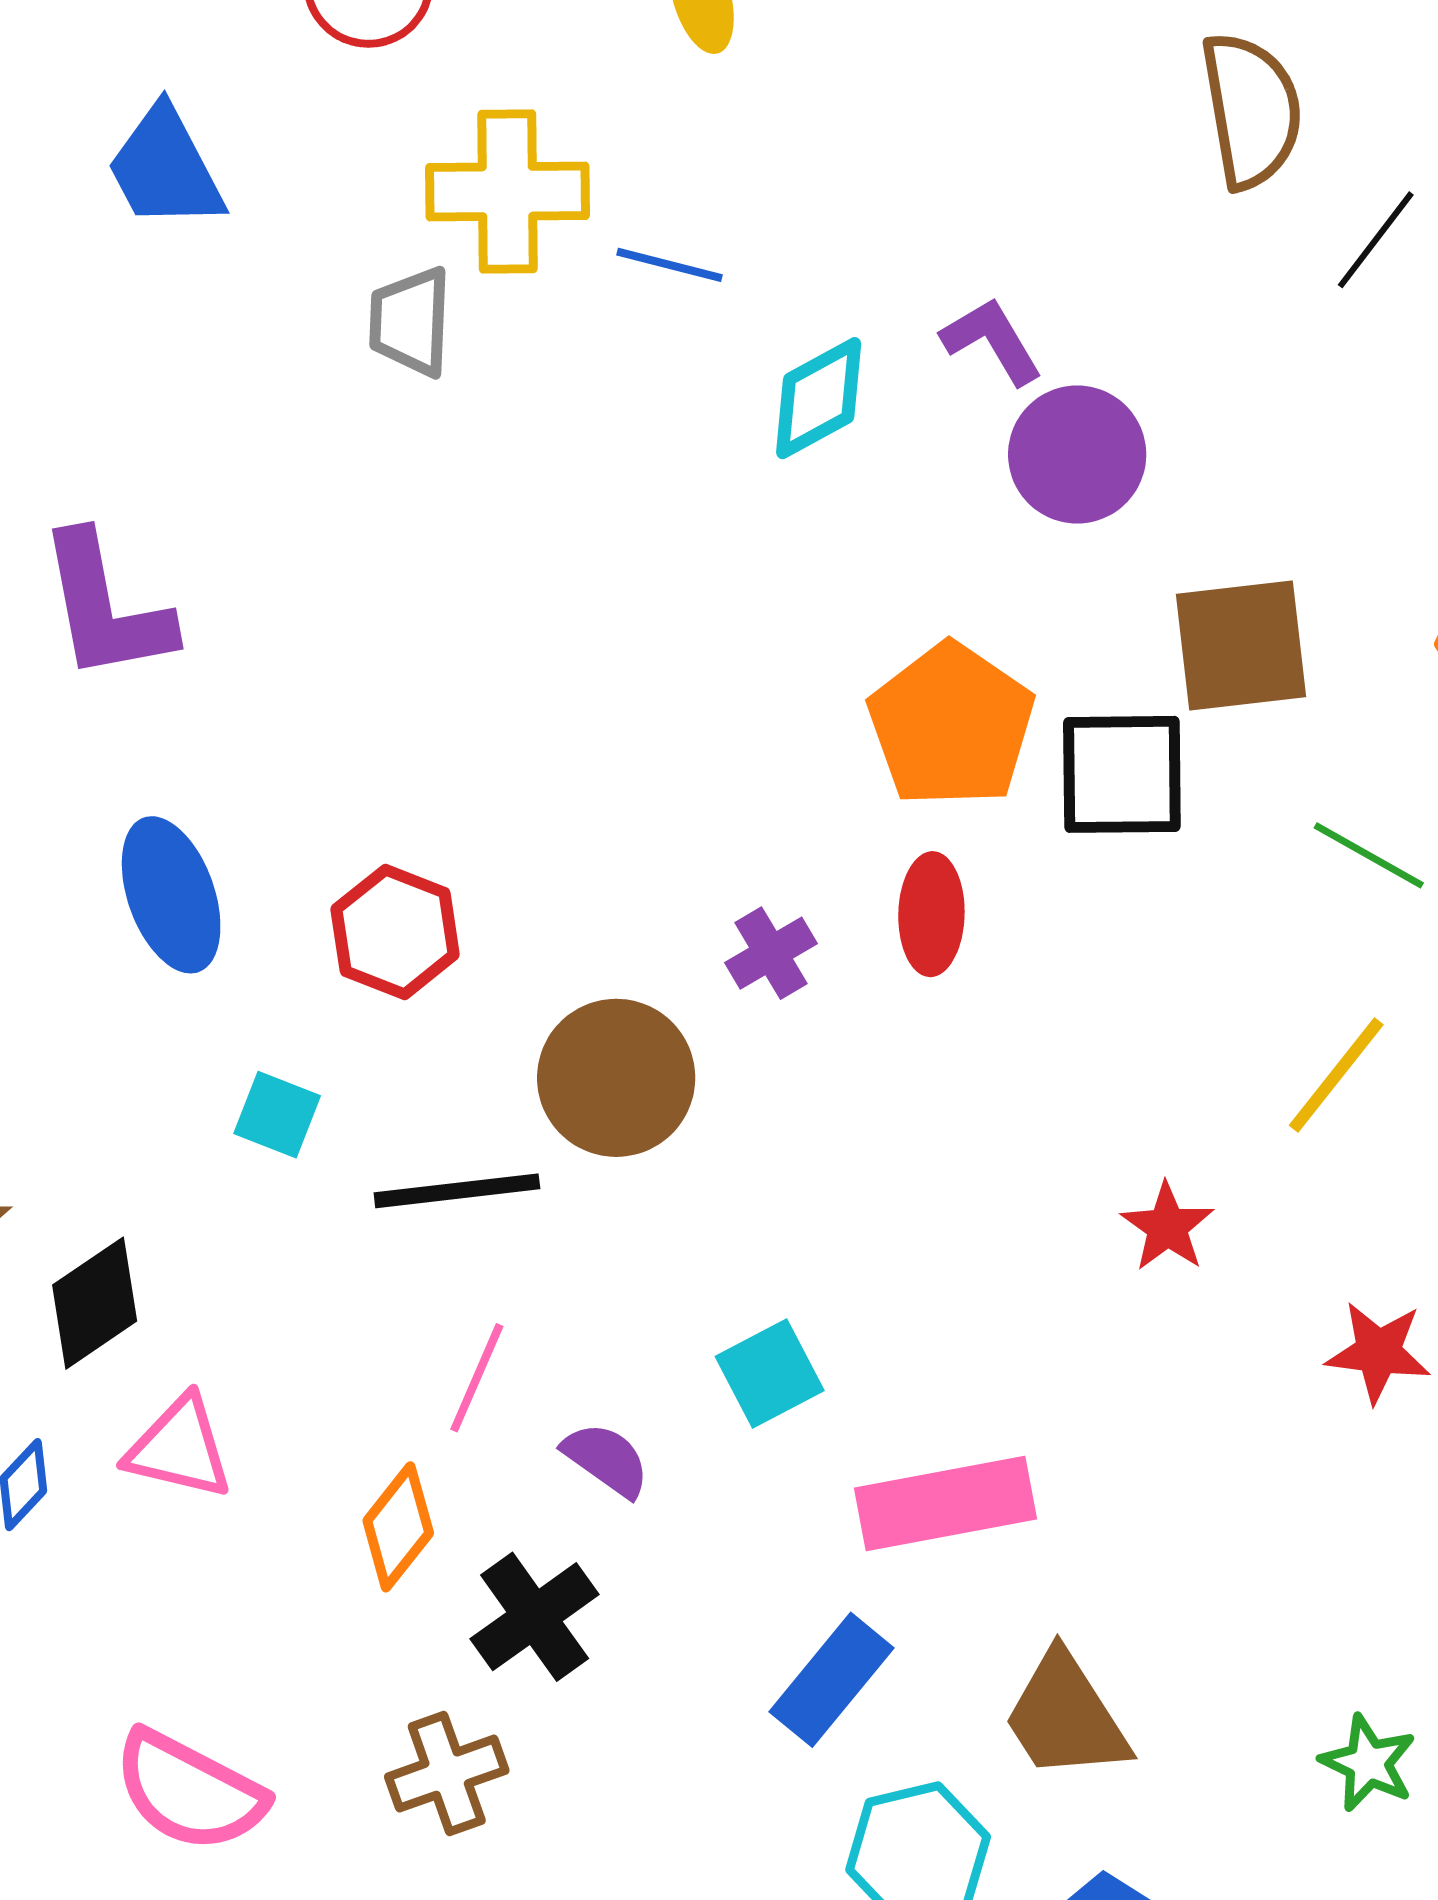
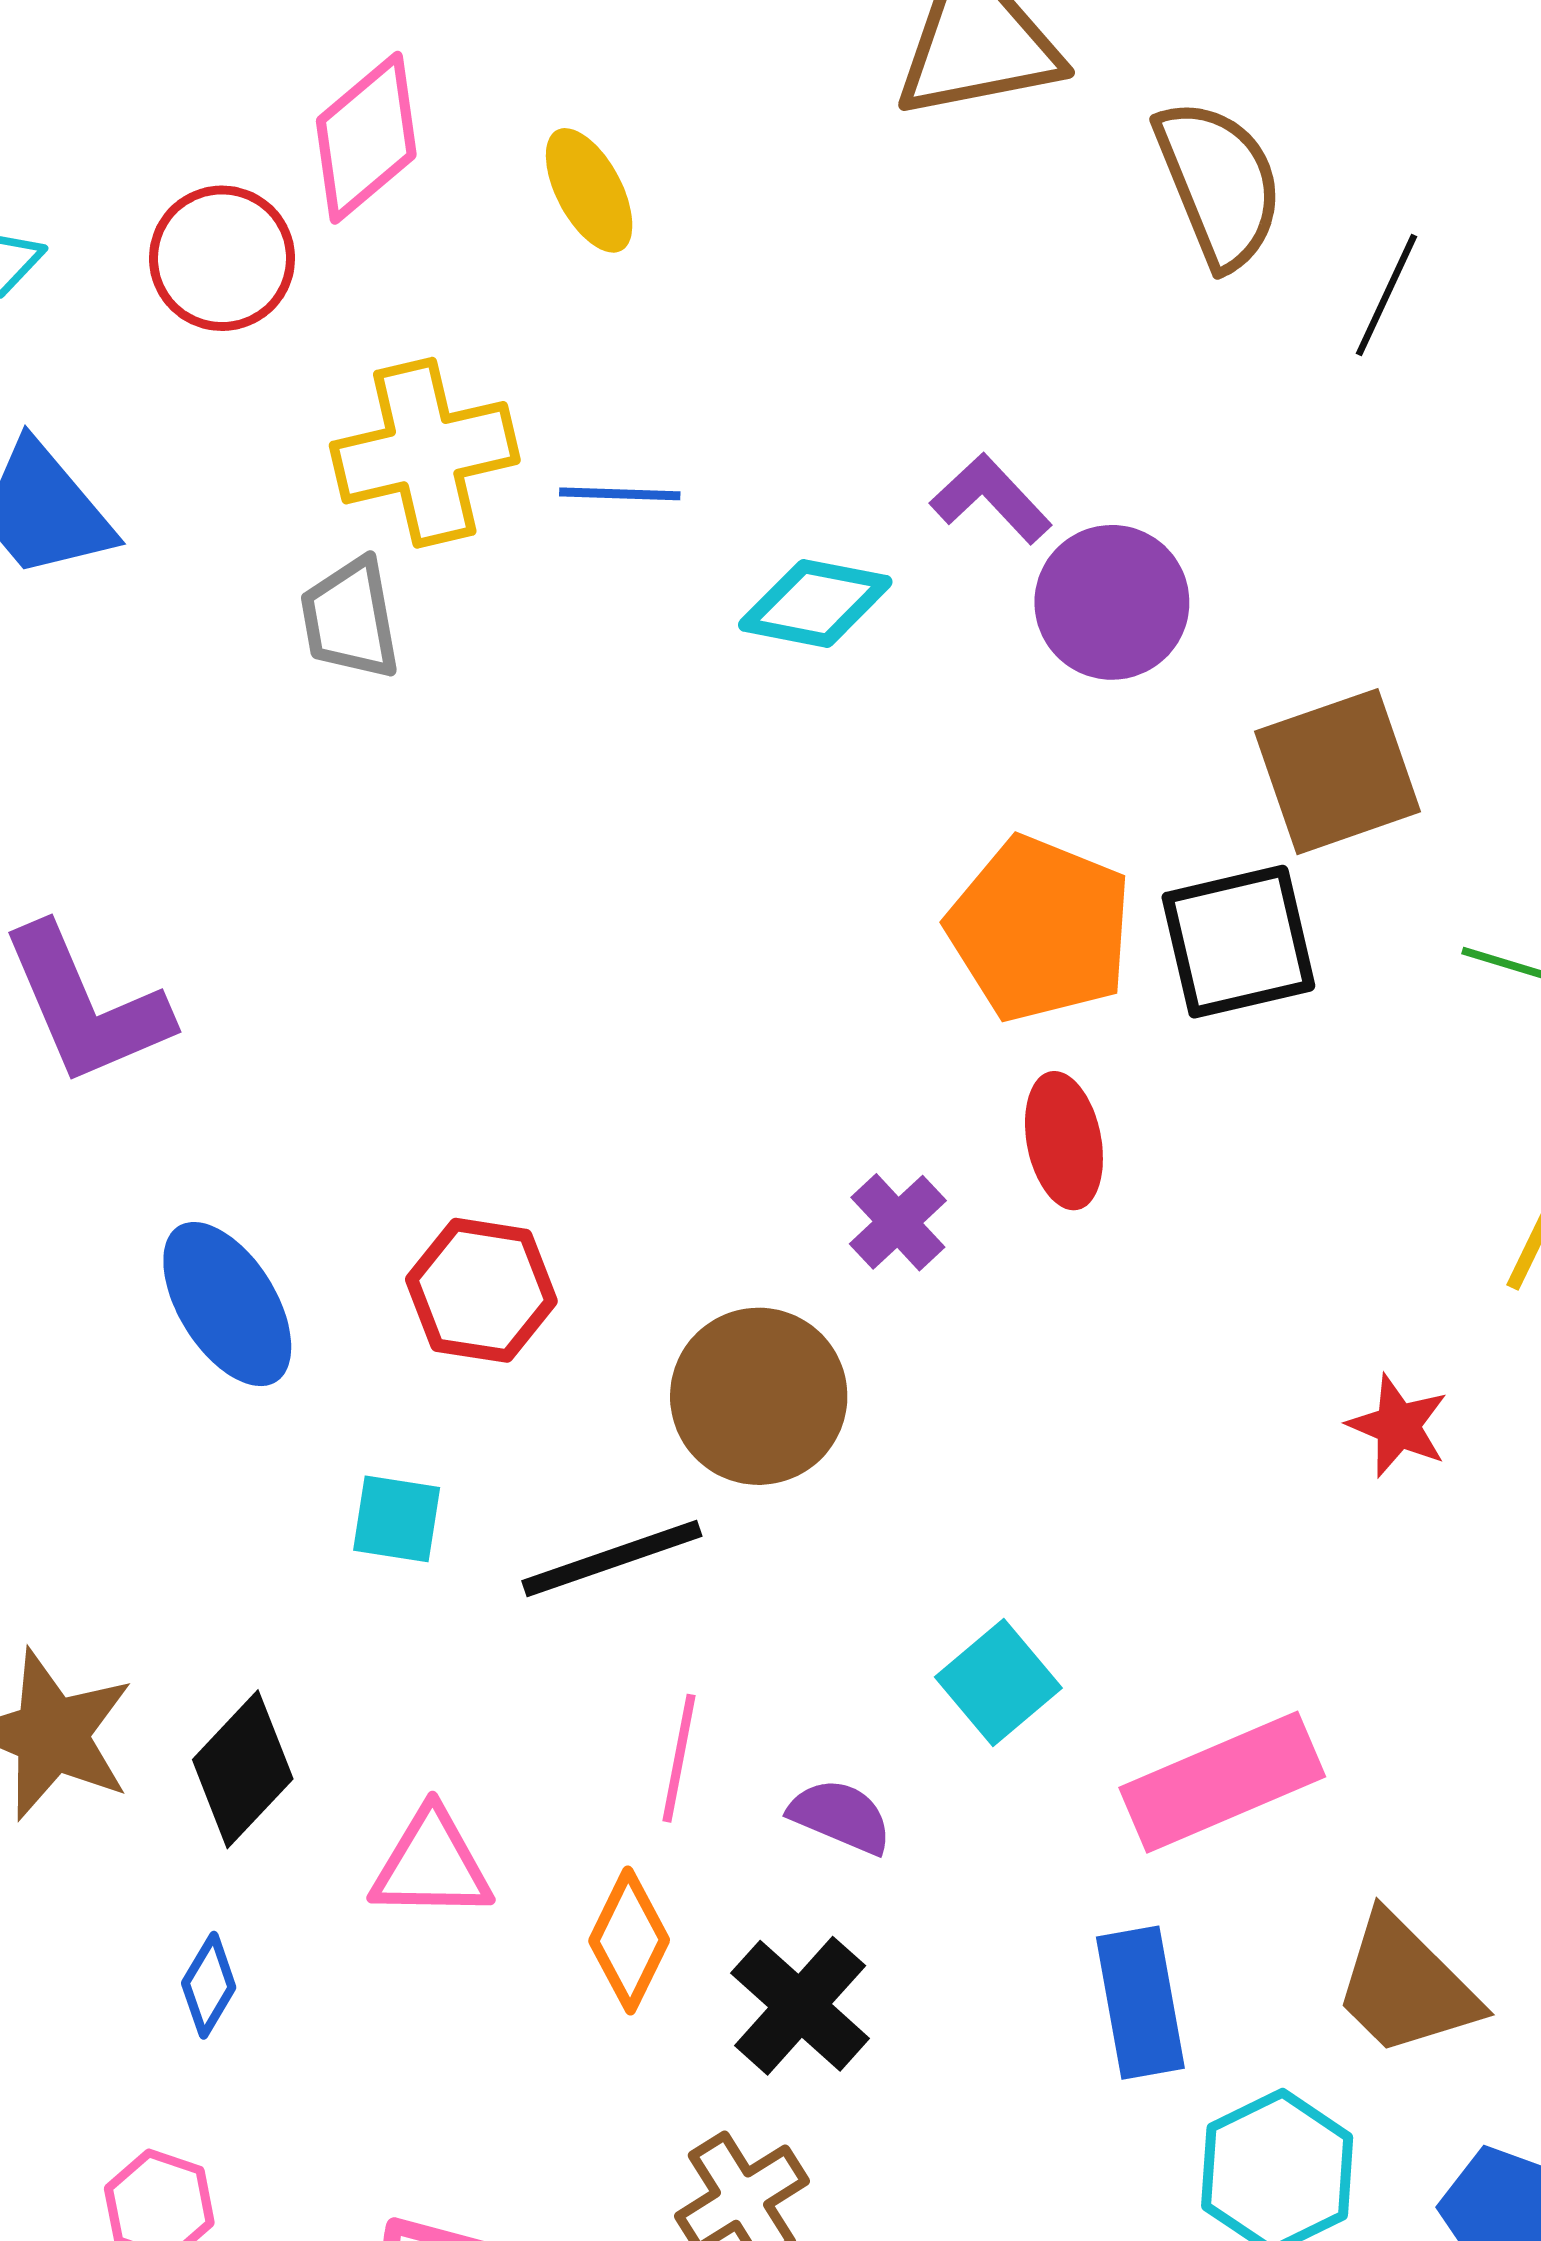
cyan diamond: (819, 398) -> (815, 603), turned 52
pink triangle: (179, 1448) -> (432, 1865), moved
blue rectangle: (832, 1680) -> (1140, 2003), turned -37

